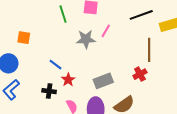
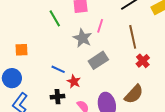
gray star: (86, 39) -> (82, 38), turned -30
brown line: (149, 50) -> (133, 37), moved
gray rectangle: (103, 81) -> (98, 60), moved

